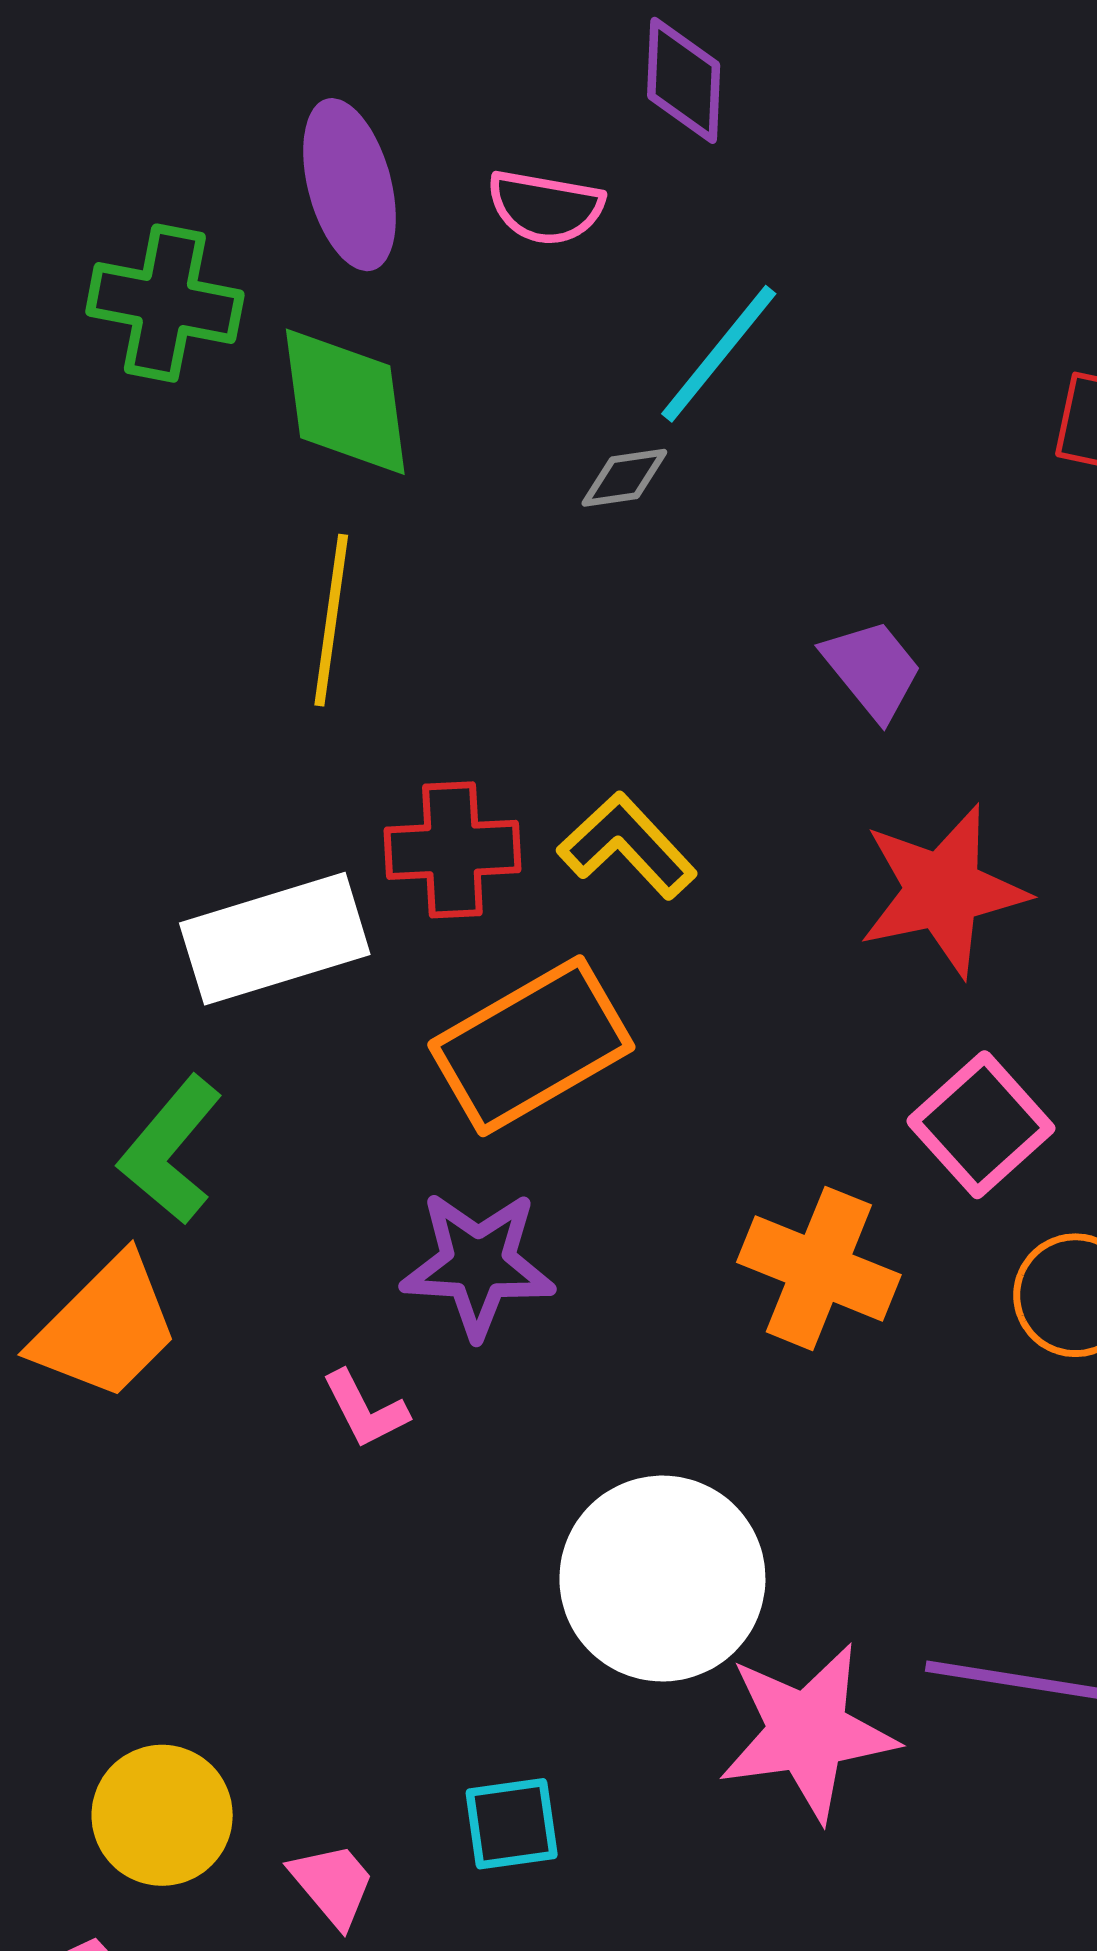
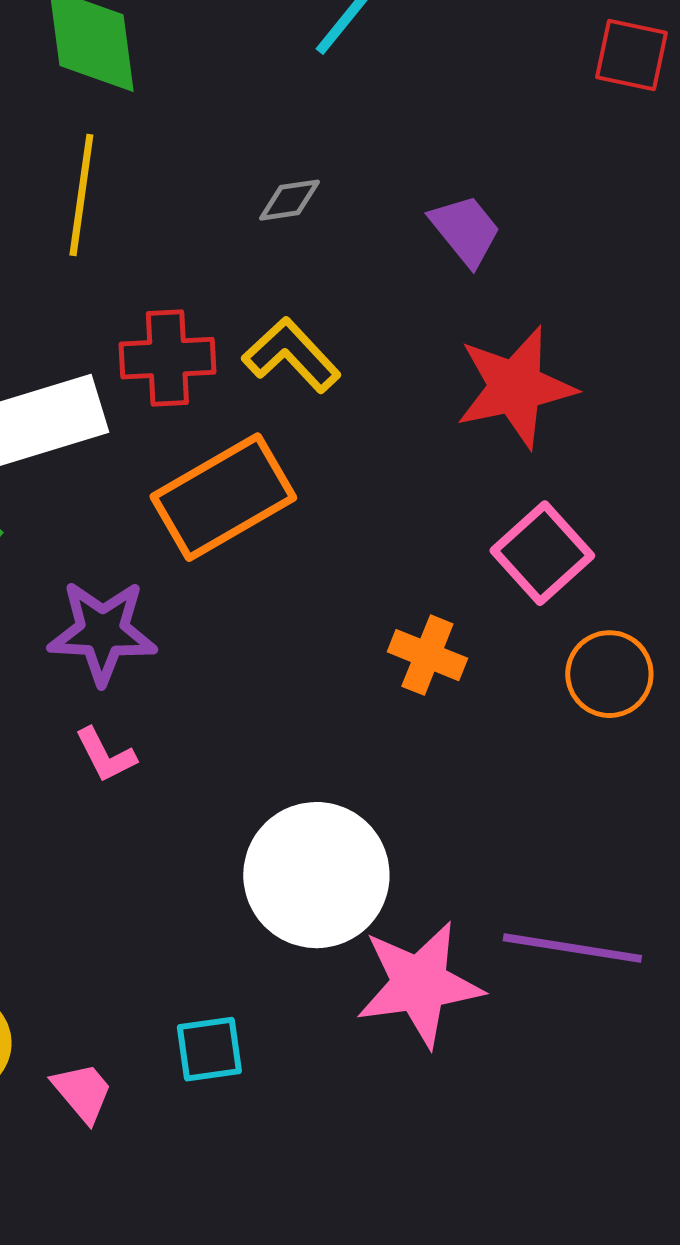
gray diamond: (624, 478) -> (289, 200), moved
purple star: (478, 1264) -> (102, 632), moved
orange cross: (819, 1268) -> (427, 655), size x0.7

